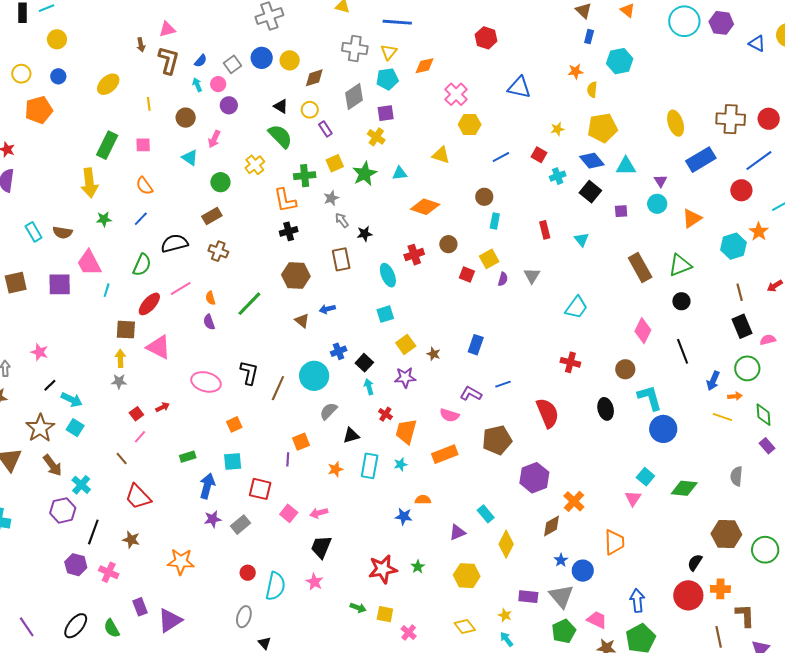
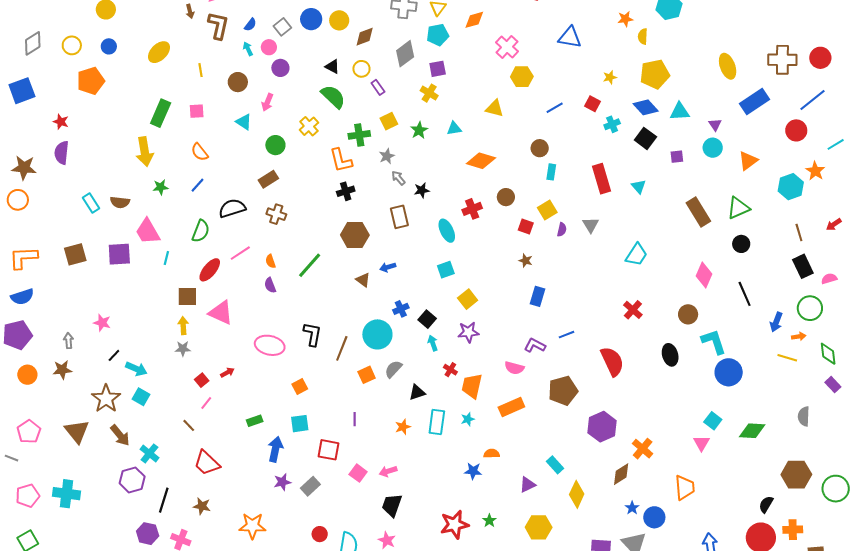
green star: (365, 174) -> (419, 130), size x0.7
red rectangle: (545, 230) -> (601, 179), size x1.6
brown star: (434, 354) -> (526, 261), moved
red cross: (570, 362) -> (633, 310), turned 30
orange square: (301, 442) -> (367, 375), moved

